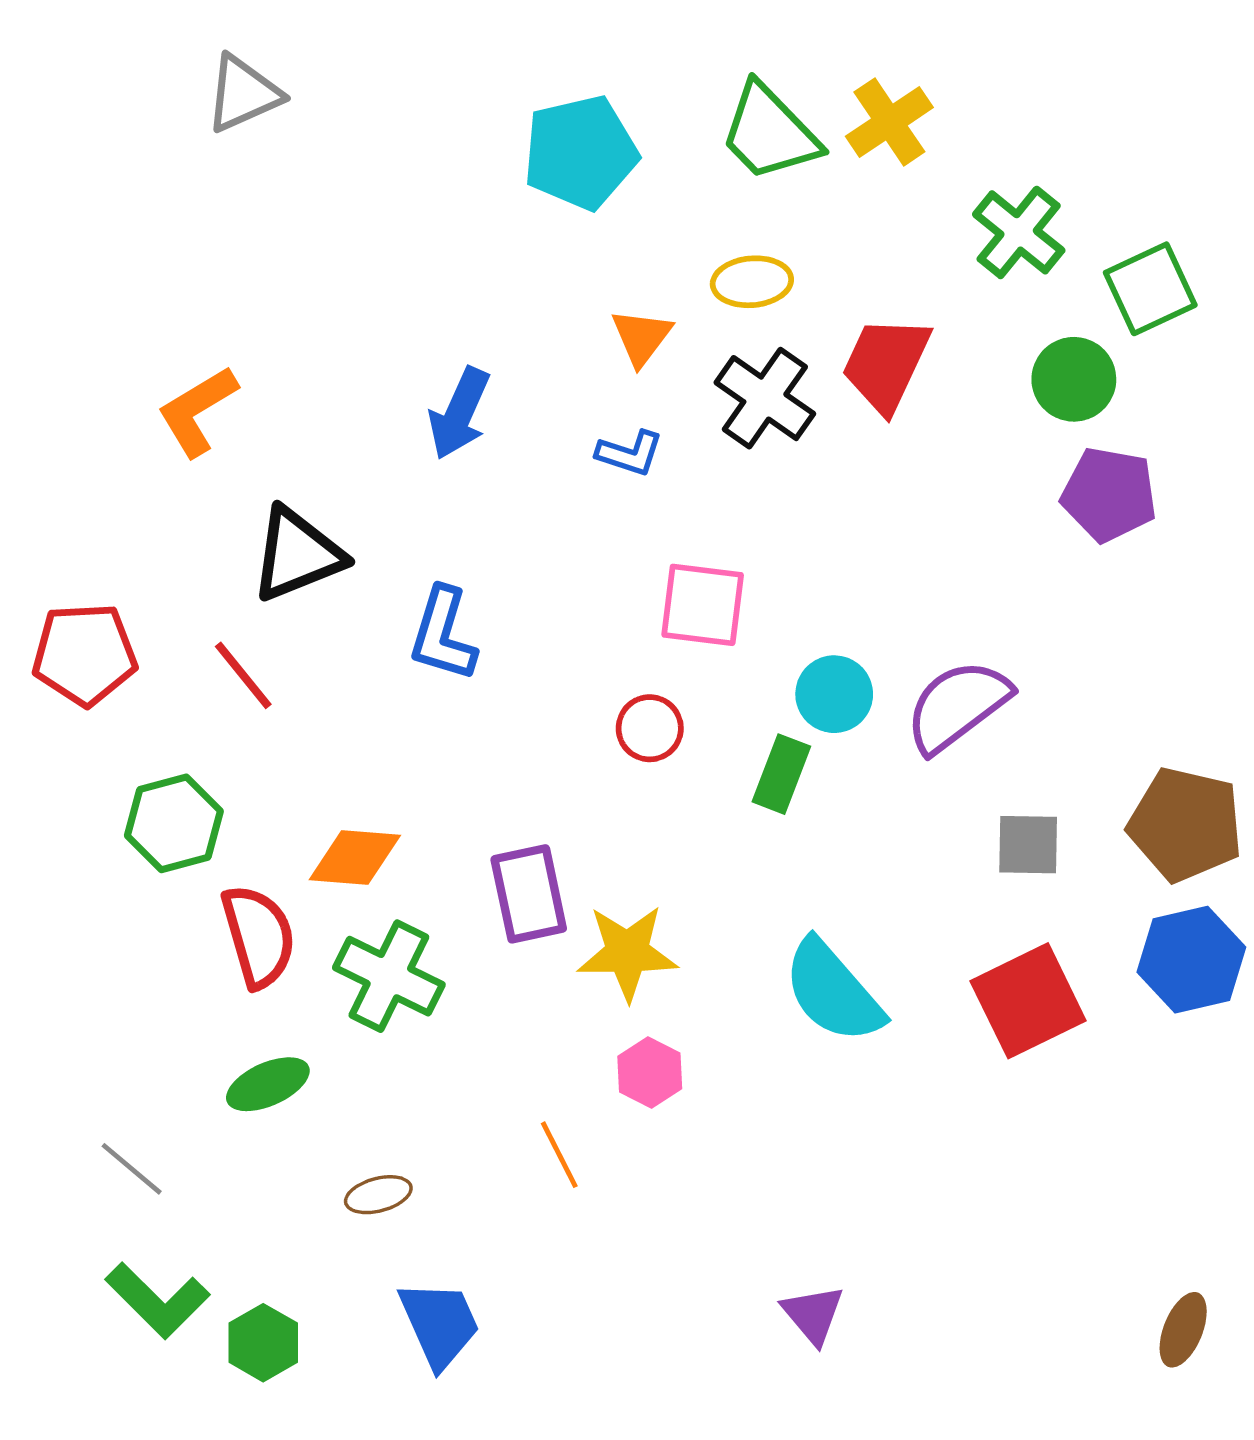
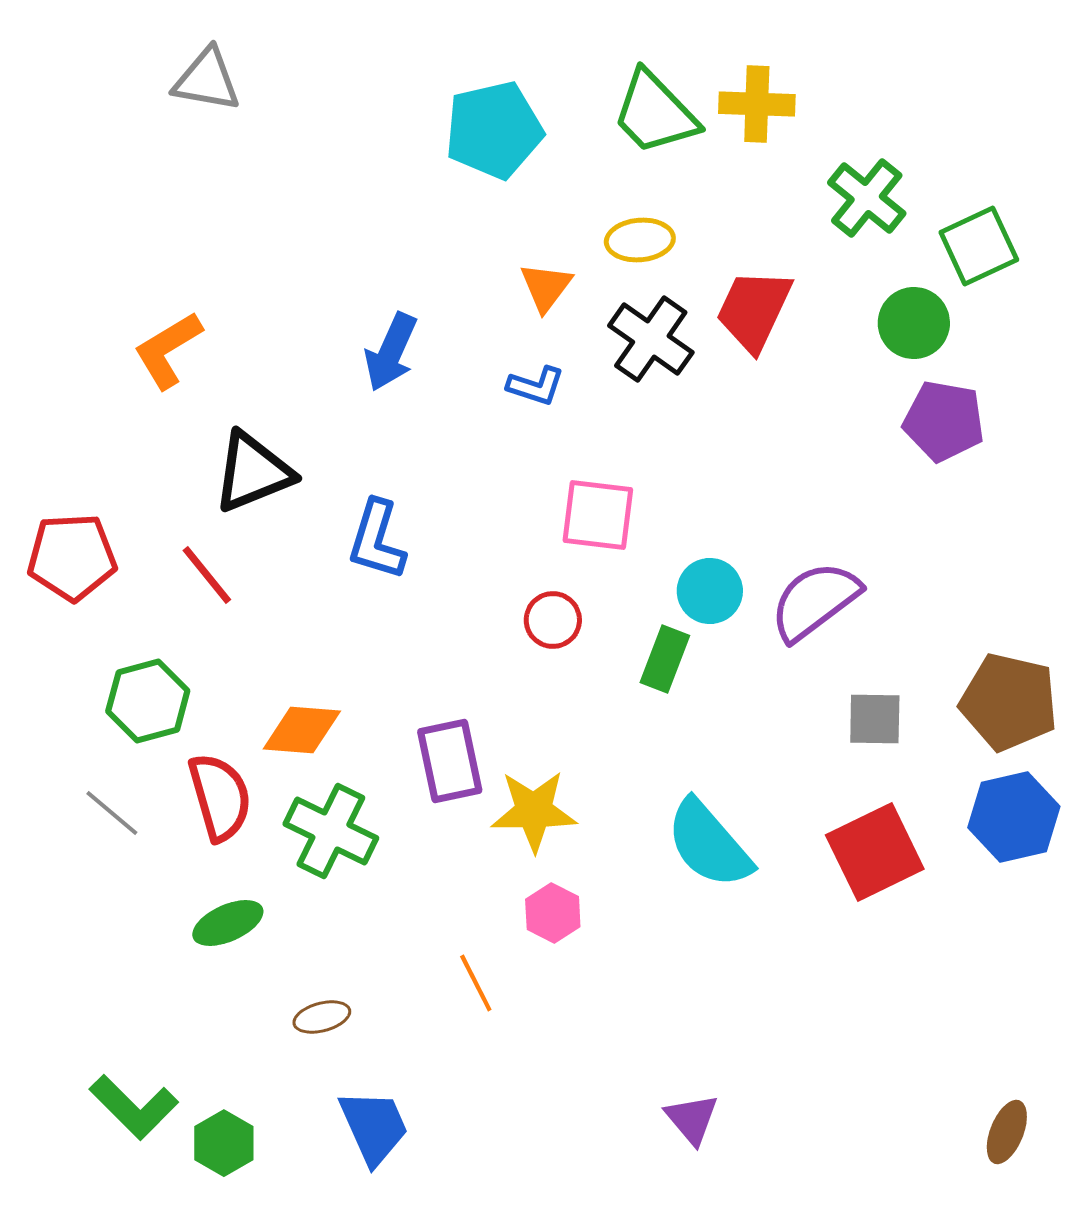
gray triangle: (243, 94) -> (207, 80), turned 34
yellow cross: (889, 122) -> (757, 104), turned 36
gray line: (132, 1169) -> (112, 813), moved

